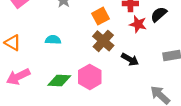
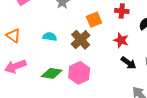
red star: (138, 24) -> (121, 40), moved
brown cross: (103, 41) -> (81, 40), moved
black arrow: (130, 59) -> (128, 63), moved

